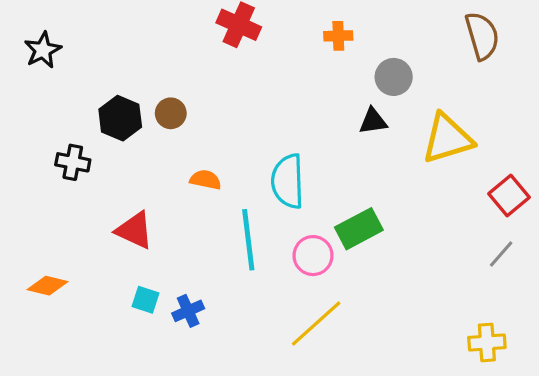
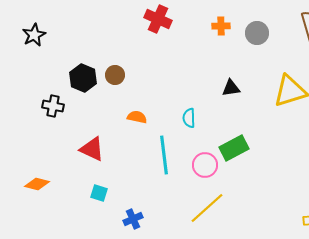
gray circle: (394, 77) -> (257, 33), moved
black triangle: (373, 121) -> (231, 88), moved
cyan semicircle: (288, 181) -> (189, 118), size x0.6
blue cross: (188, 311) -> (133, 219), moved

